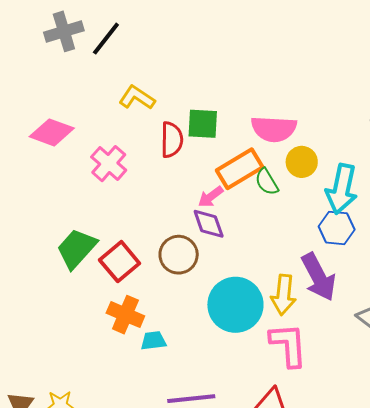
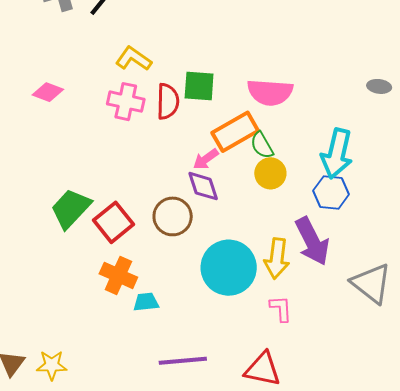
pink diamond: (52, 132) -> (48, 92), size x0.7
yellow circle: (302, 162) -> (270, 173), moved
pink cross: (109, 164) -> (126, 102), moved, turned -30
pink L-shape: (288, 345) -> (281, 309), size x0.6

